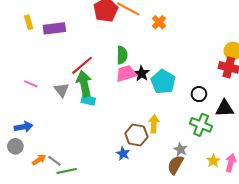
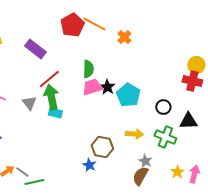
purple rectangle: (54, 28) -> (35, 49), moved, turned 45
yellow arrow: (154, 124) -> (134, 134), moved, turned 90

